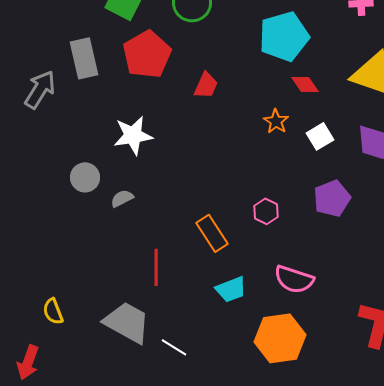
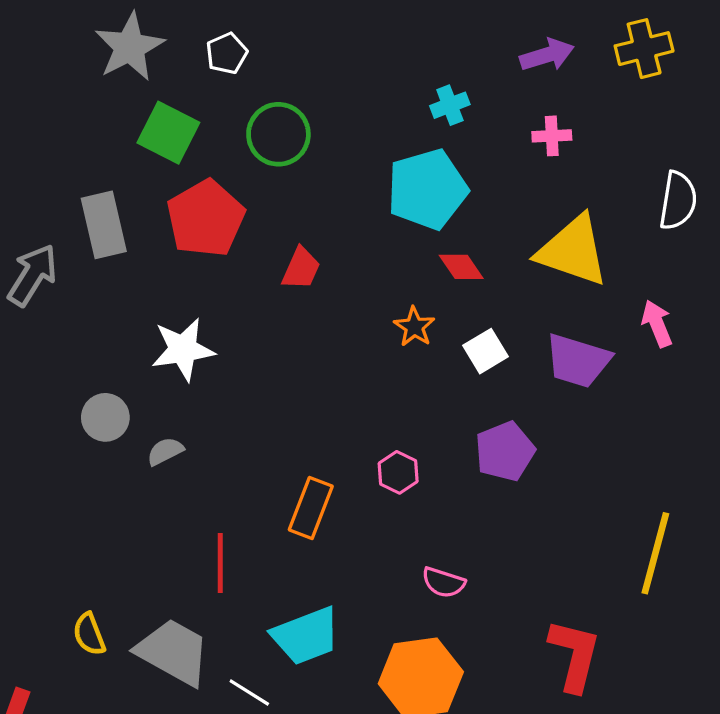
orange rectangle: (212, 233) -> (311, 508), turned 54
pink semicircle: (294, 279) -> (443, 582), size x0.7
cyan trapezoid: (231, 289) -> (306, 636), moved, size x1.4
yellow semicircle: (53, 311) -> (89, 634), moved

